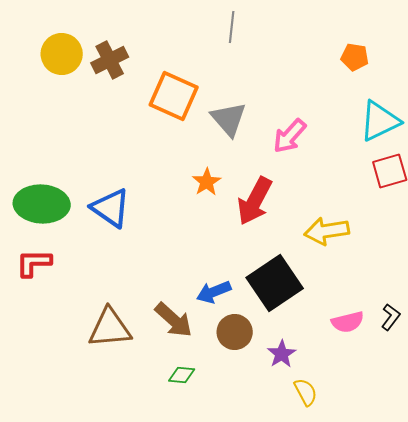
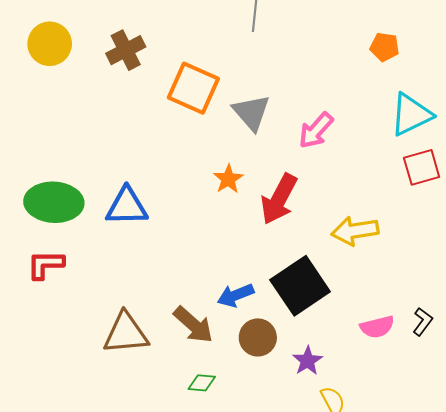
yellow circle: (62, 54) -> (50, 44), moved
blue triangle: (111, 208) -> (127, 206), turned -36

